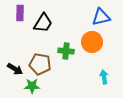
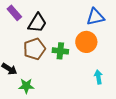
purple rectangle: (20, 13) -> (14, 13), turned -42
brown pentagon: (40, 64) -> (34, 49), moved, turned -30

